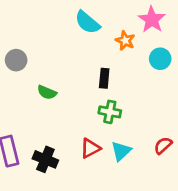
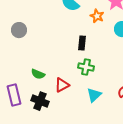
green semicircle: (47, 92) -> (38, 74), moved
red triangle: (90, 148) -> (62, 85), moved

